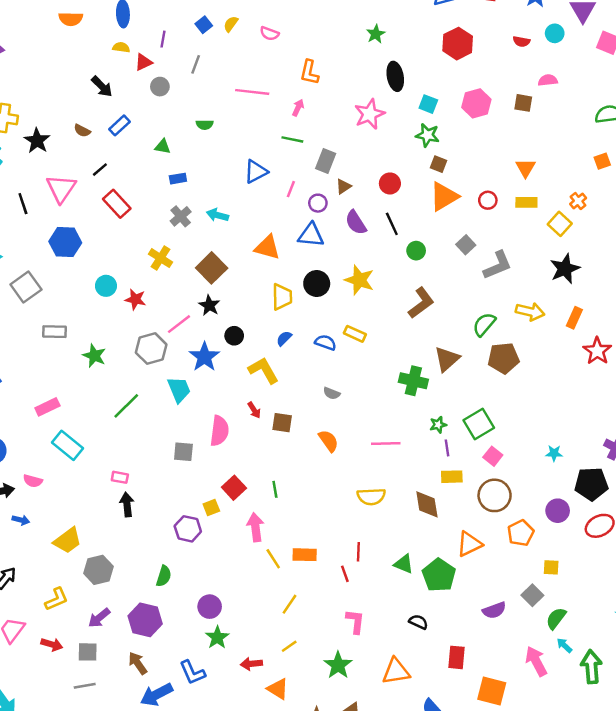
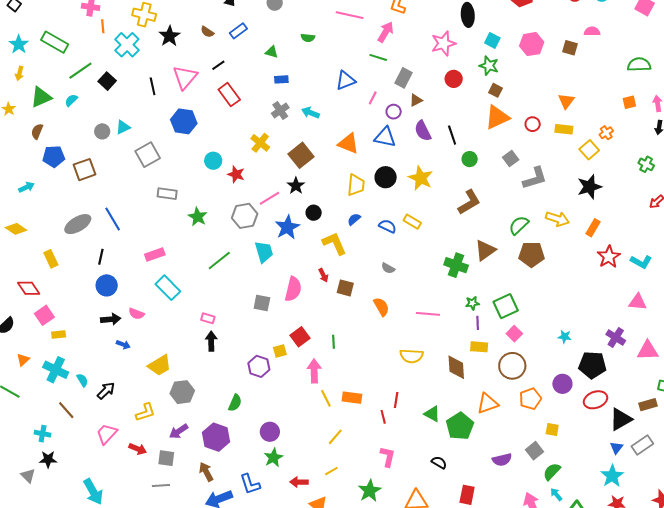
pink arrow: (298, 108) -> (386, 32), size x1.5
red circle: (390, 183) -> (454, 79), moved

